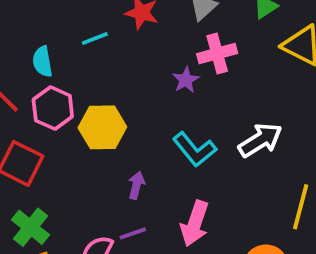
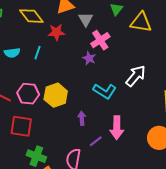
cyan line: (95, 39) -> (37, 53), turned -32
cyan semicircle: (42, 62) -> (12, 53), moved, turned -70
purple line: (133, 233) -> (96, 141), moved

